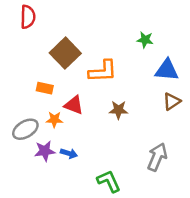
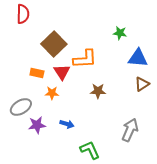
red triangle: (74, 105) -> (62, 72), moved, turned 36
orange star: (54, 120) -> (52, 93), moved
blue arrow: (69, 153) -> (67, 124), moved

